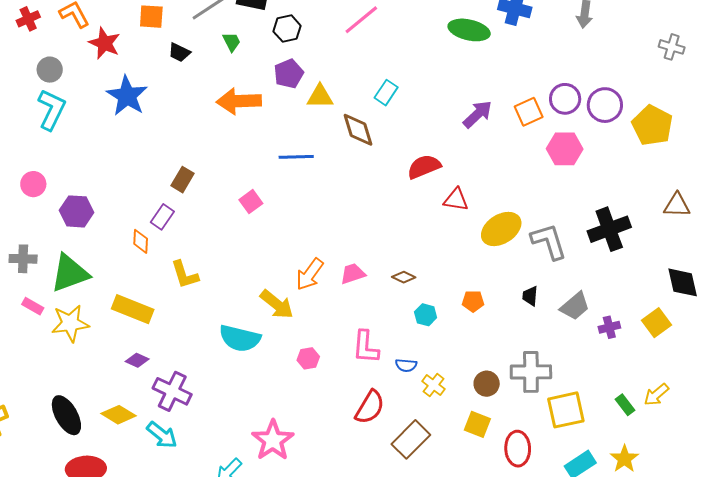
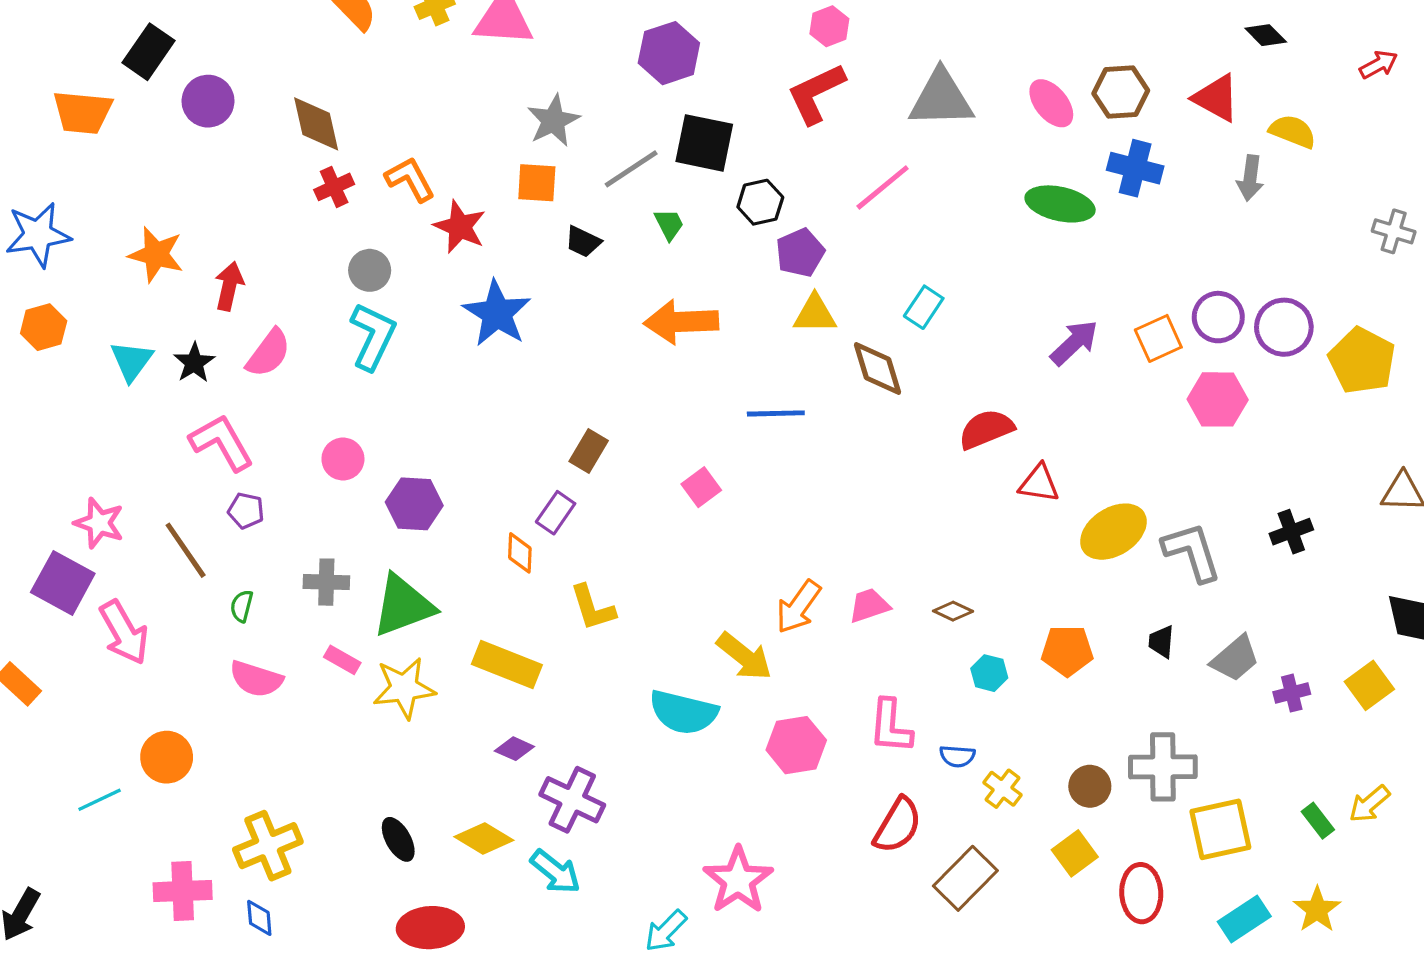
purple pentagon: (289, 74) -> (800, 253), moved
black cross: (609, 229) -> (1291, 532), size x0.6
orange pentagon: (473, 301) -> (1067, 651), size x1.4
pink hexagon: (308, 358) -> (796, 745), size x1.6
black ellipse: (66, 415) -> (398, 839), size x0.7
yellow square: (477, 424) -> (1075, 853), turned 32

